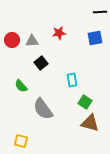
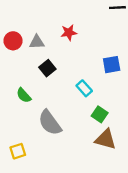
blue square: (95, 38) -> (112, 65), moved
cyan rectangle: (72, 80) -> (84, 88), turned -32
yellow square: (21, 141) -> (18, 151), moved, turned -32

